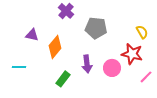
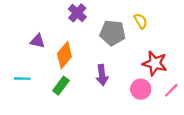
yellow semicircle: (142, 32) -> (141, 21), moved
pink circle: (112, 68) -> (141, 89), moved
green rectangle: (63, 79) -> (61, 86), moved

